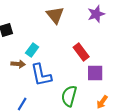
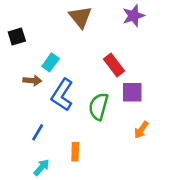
blue L-shape: (41, 75) -> (62, 95), turned 45
green semicircle: (69, 96) -> (99, 106), moved

